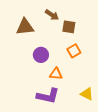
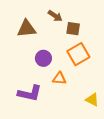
orange square: (74, 51) -> (78, 54), size x1.5
purple L-shape: (48, 96) -> (30, 93), moved

